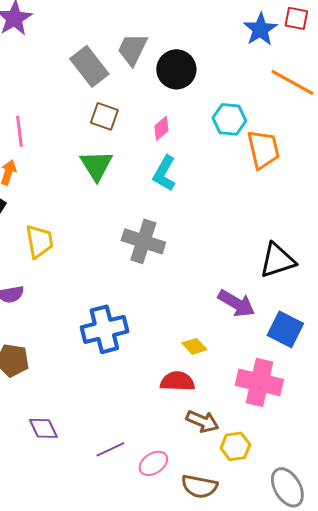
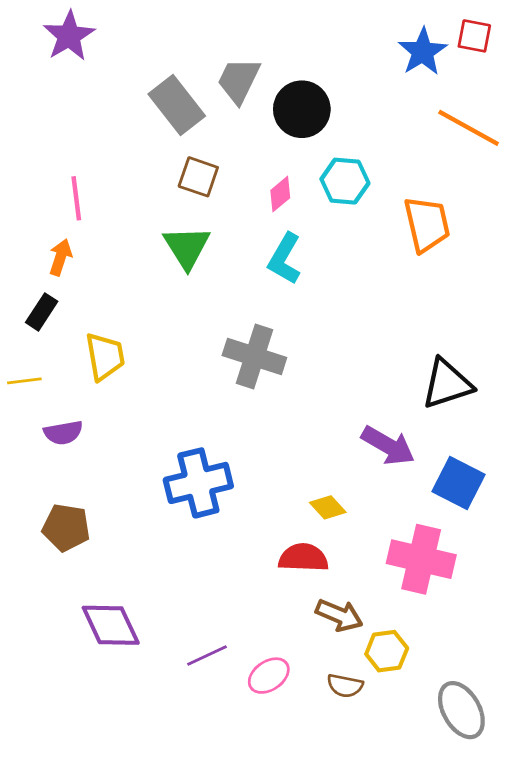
cyan hexagon: (229, 119) -> (345, 181), moved
purple diamond: (43, 428) -> (111, 625), size x1.4
brown semicircle: (199, 486) -> (345, 686), moved, size x0.7

